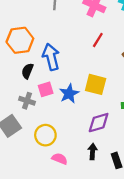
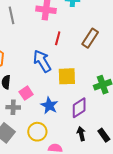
blue arrow: (51, 57) -> (42, 61), moved
blue star: (69, 94) -> (49, 105), moved

